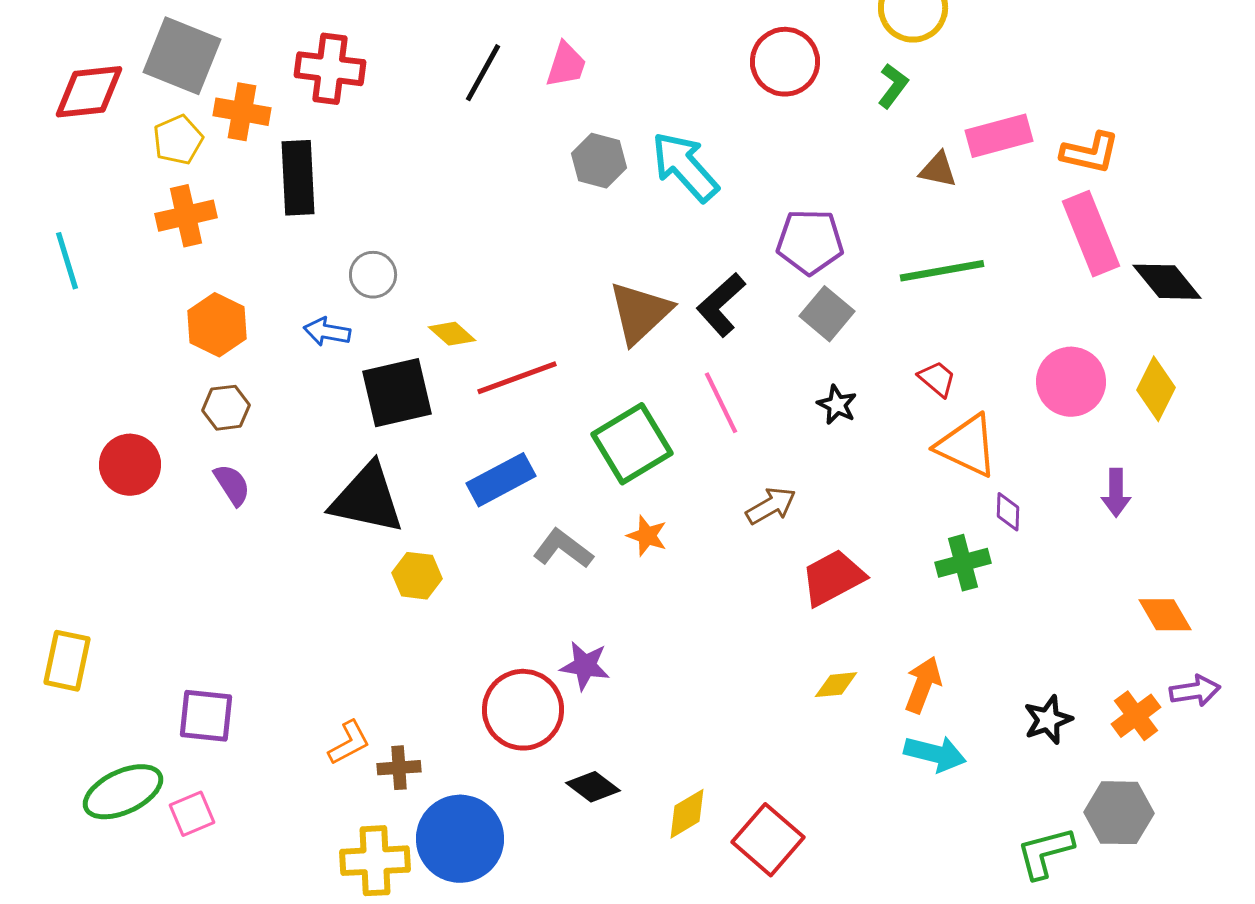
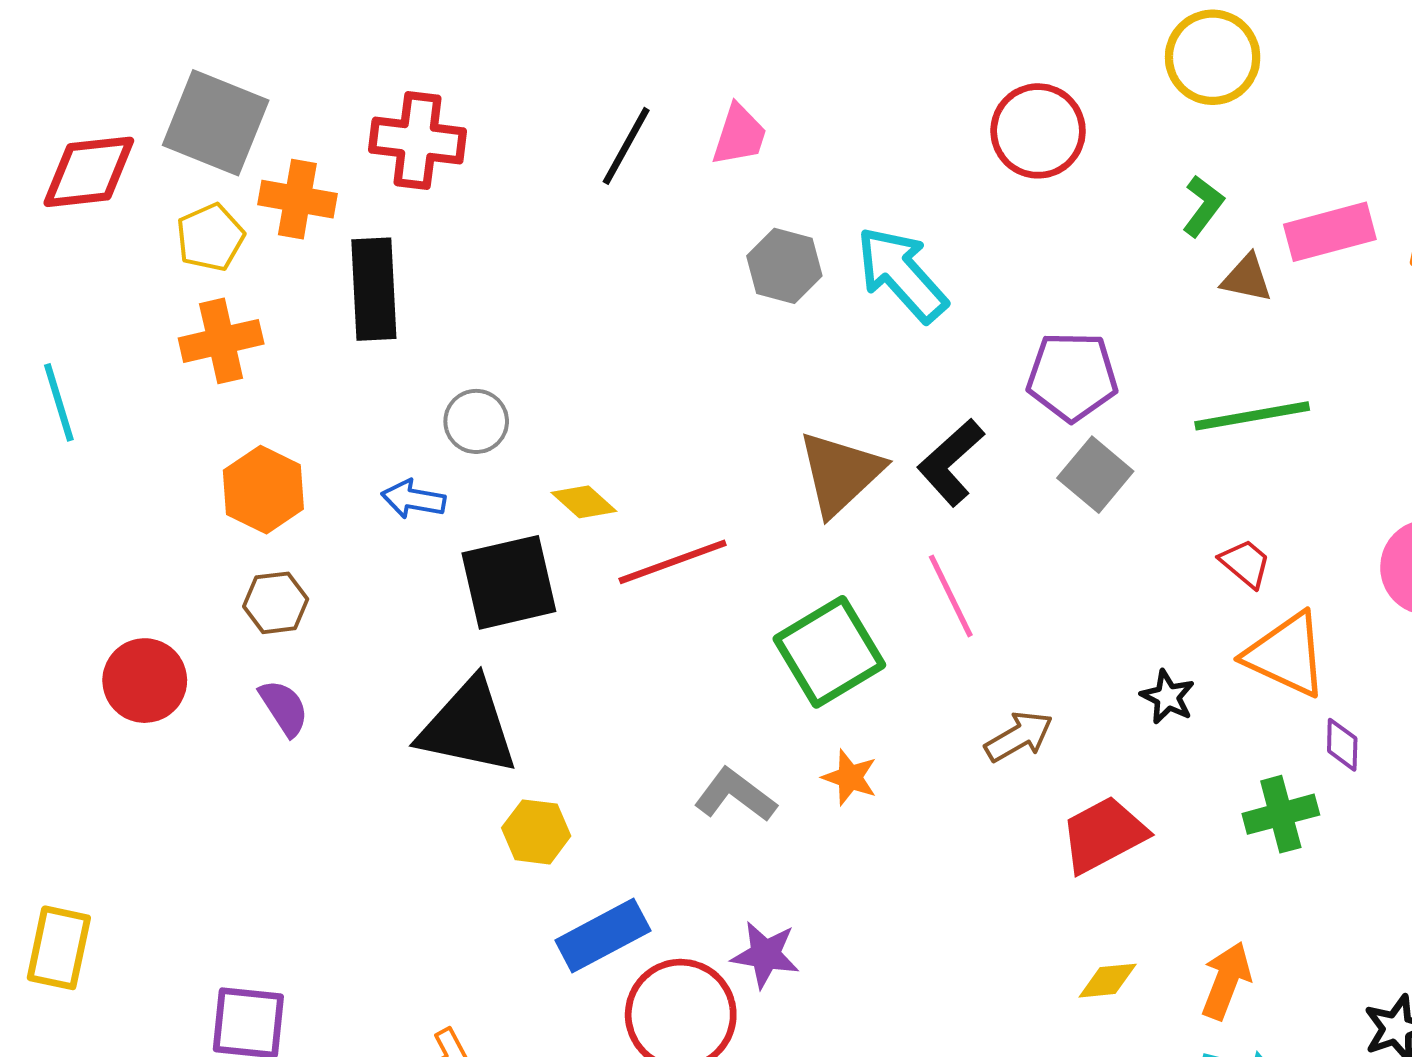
green L-shape: (893, 86) -> (1203, 206), moved
black star: (837, 405) -> (1168, 697), moved
blue rectangle: (501, 480) -> (603, 936), moved

